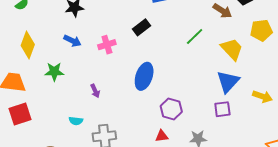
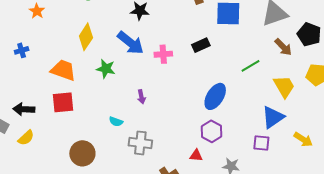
blue arrow: (72, 41) -> (130, 43), size x1.6
blue ellipse: (144, 76) -> (215, 96), moved

